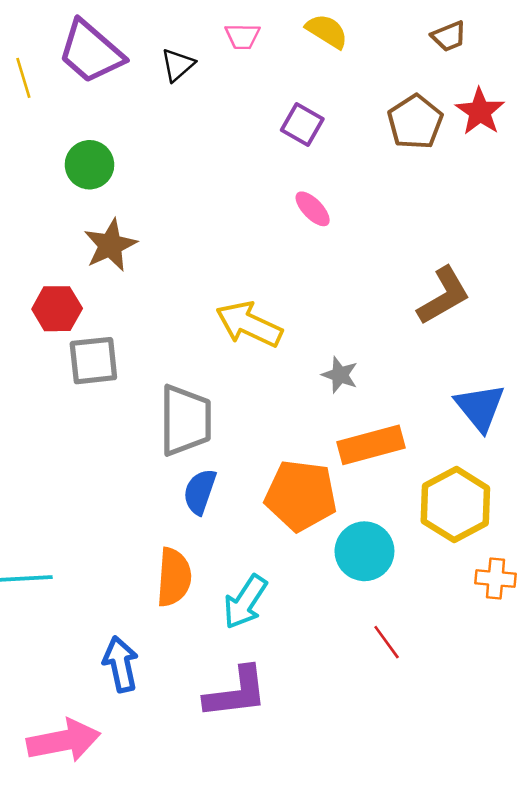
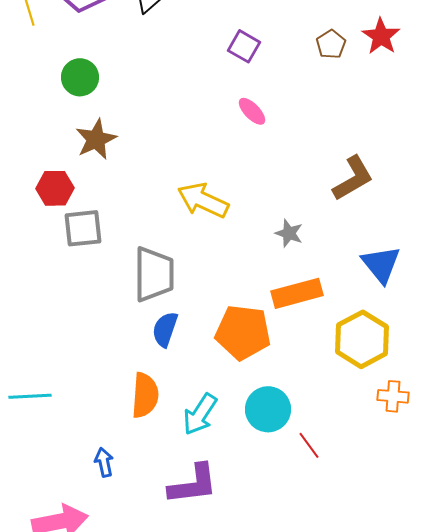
brown pentagon: (415, 122) -> (331, 44), size x0.7
gray star: (340, 375) -> (289, 233), moved
cyan circle: (364, 551) -> (268, 409), moved
blue arrow: (121, 664) -> (104, 462), size x0.7

